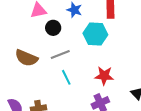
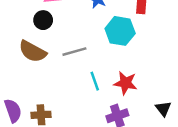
black circle: (53, 28) -> (43, 20), moved
cyan line: (66, 77) -> (95, 81), moved

